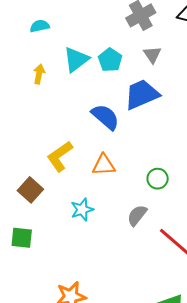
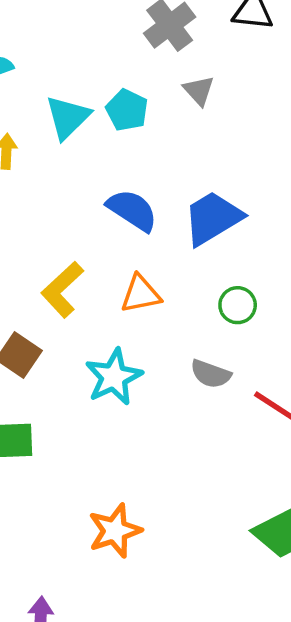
blue trapezoid: (142, 94) -> (213, 218), moved
cyan star: (82, 210) -> (114, 377), size x1.4
gray semicircle: (137, 215) -> (211, 374), turned -100

